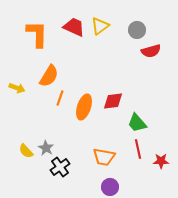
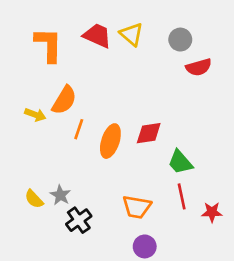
yellow triangle: (100, 26) -> (131, 34), turned -42
yellow arrow: (17, 88) -> (35, 115), moved

